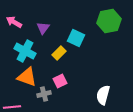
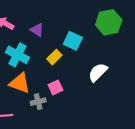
purple triangle: (43, 28) -> (37, 30), turned -32
white semicircle: (103, 95) -> (98, 72), moved, turned 30

